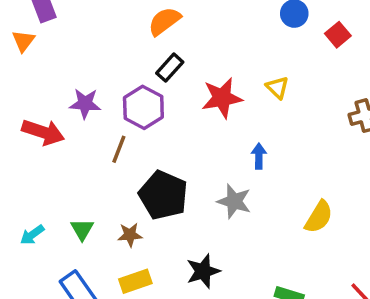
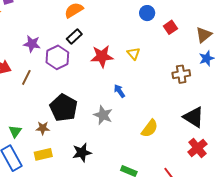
purple star: (85, 104) -> (32, 44), moved
brown line: (119, 149) -> (26, 77), moved
blue arrow: (259, 156) -> (119, 91), turned -40
green triangle: (82, 229) -> (15, 131), moved

